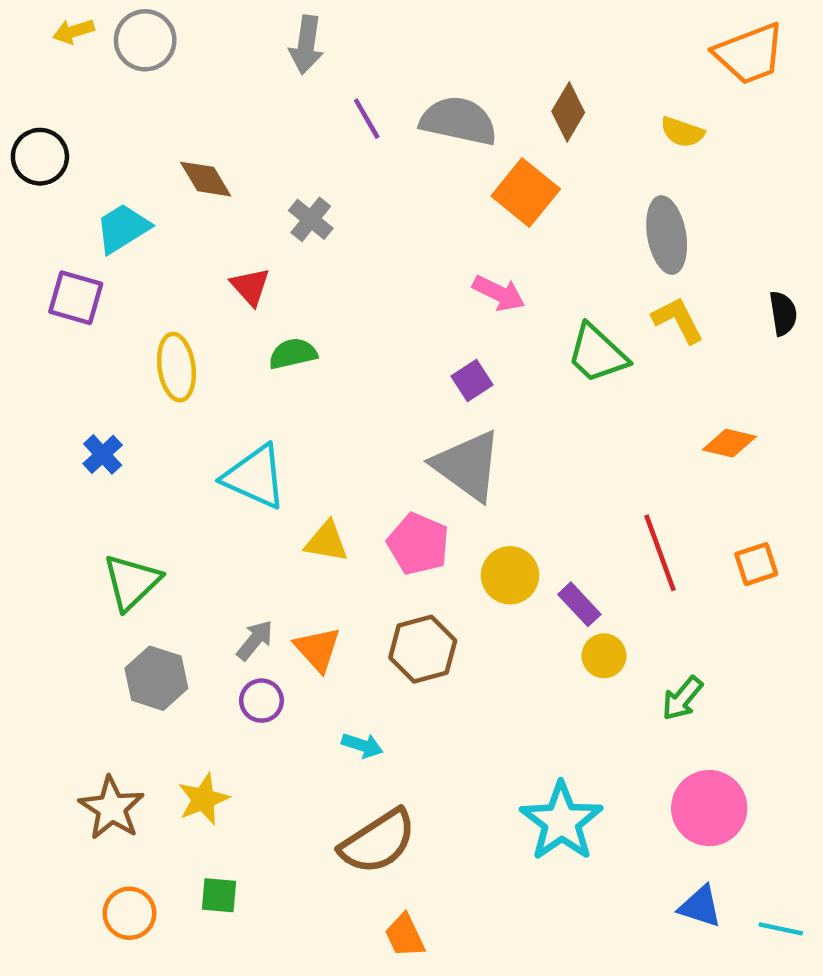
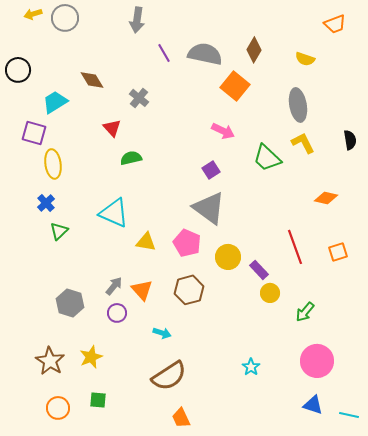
orange trapezoid: (749, 54) -> (335, 24), size x0.7
yellow ellipse: (176, 367) -> (53, 164), moved
green triangle: (132, 582) -> (59, 231), moved, size x0.7
cyan star: (561, 821) -> (251, 367), size x0.5

